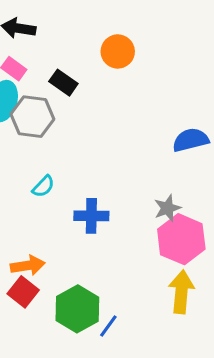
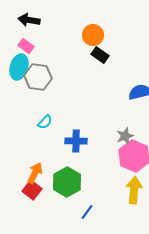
black rectangle: (63, 83) -> (100, 55), moved
orange arrow: (28, 266) -> (35, 173), turned -55
green hexagon: (77, 309) -> (67, 182), moved

